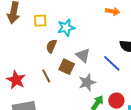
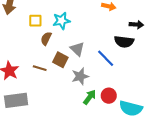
yellow square: (40, 21) -> (35, 21), moved
brown line: (46, 76) -> (40, 68), turned -48

